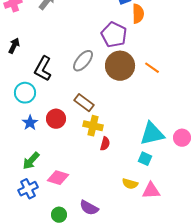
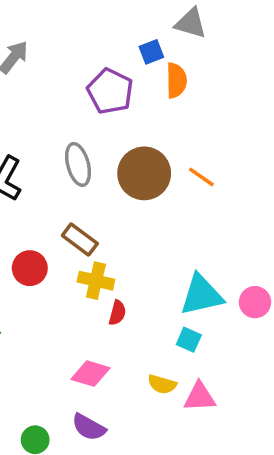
purple pentagon: (114, 35) -> (110, 91), moved
gray ellipse: (83, 61) -> (78, 164), turned -55
pink diamond: (58, 178) -> (91, 374), moved

